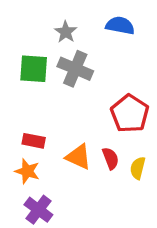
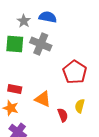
blue semicircle: (120, 25) -> (48, 17), moved
gray star: (66, 32) -> (24, 21), moved
red semicircle: (111, 158) -> (63, 115), moved

